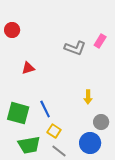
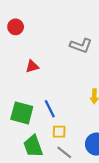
yellow square: (54, 131) -> (59, 132), turned -32
green trapezoid: (29, 145) -> (33, 146), turned 80

